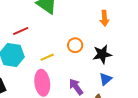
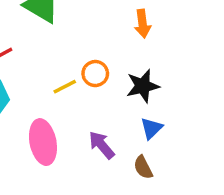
yellow line: (47, 57) -> (65, 87), moved

